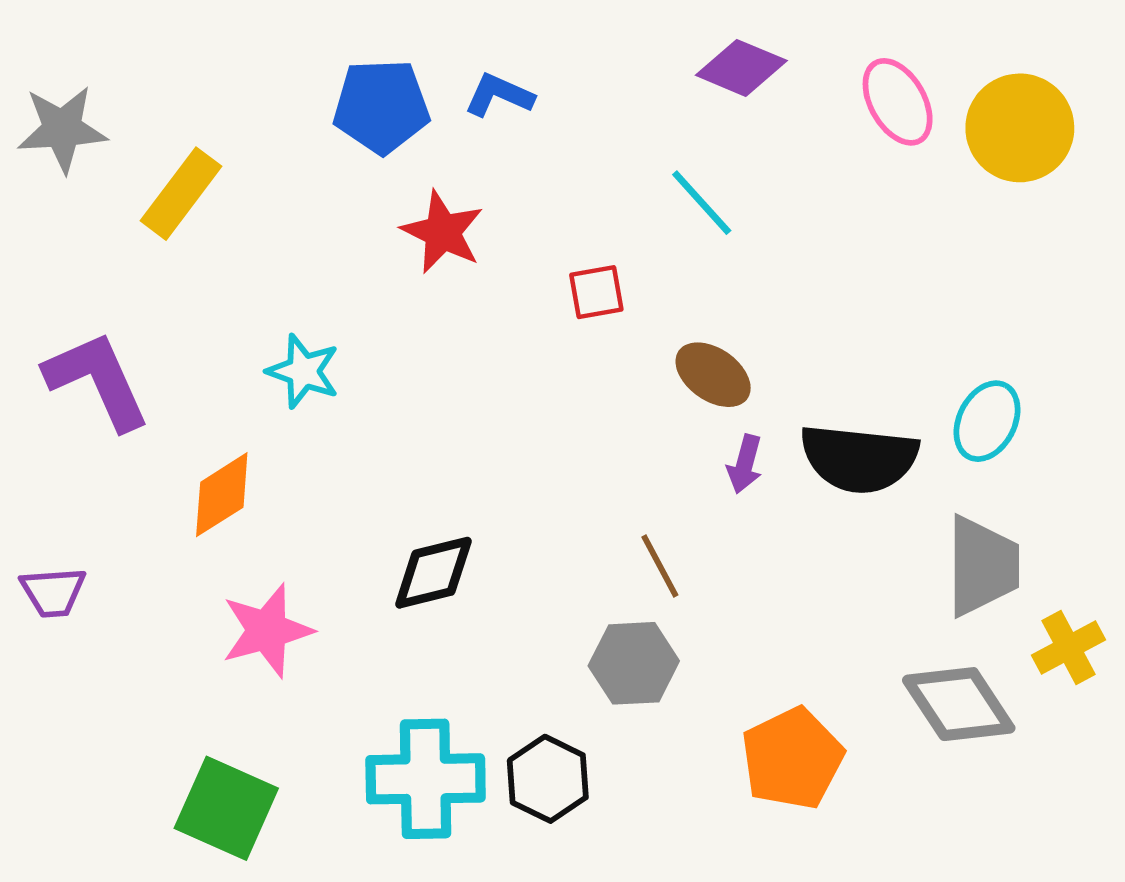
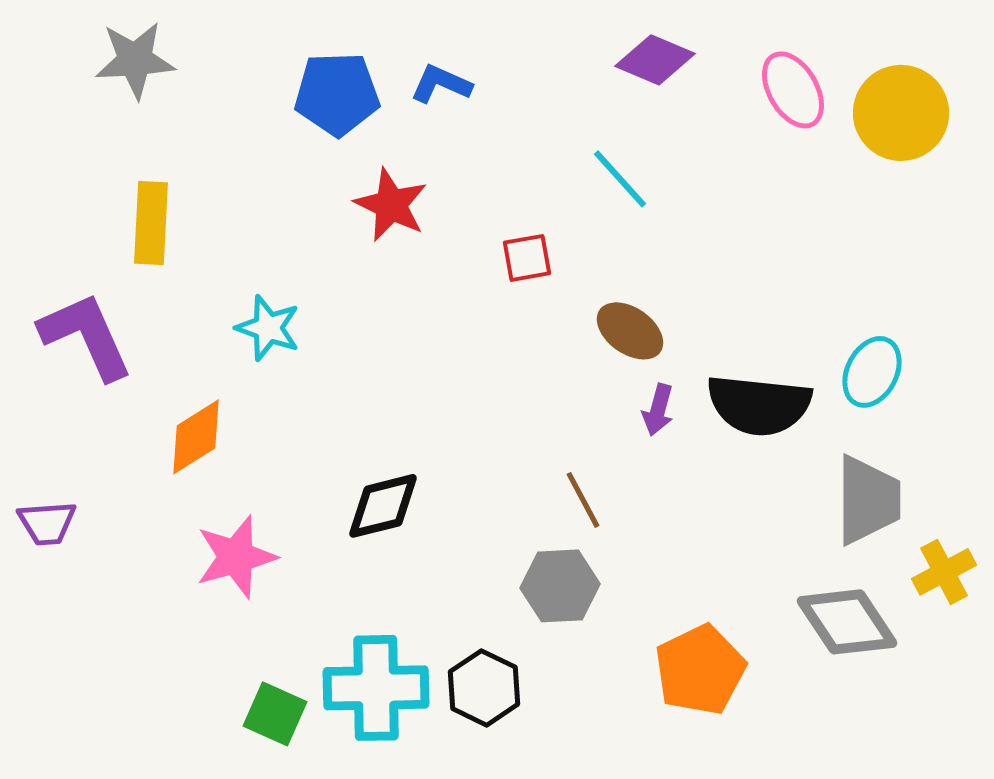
gray star: (62, 129) -> (135, 60), moved
yellow rectangle: (181, 194) -> (151, 223), moved, turned -34
green square: (226, 808) -> (275, 714), moved, size x0.7

